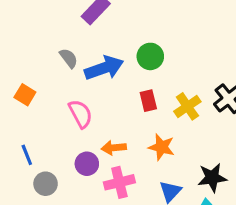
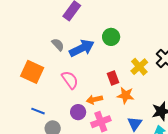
orange square: (25, 95) -> (32, 72), size x1.6
red rectangle: (148, 101) -> (113, 78), moved
blue line: (27, 155) -> (38, 111), turned -40

